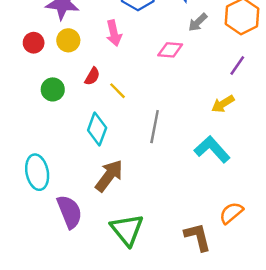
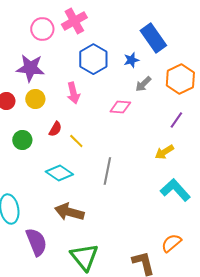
cyan diamond: (97, 129) -> (59, 173), turned -76
cyan L-shape: (212, 149) -> (175, 190), moved
brown arrow: (109, 176) -> (69, 212), turned -112

